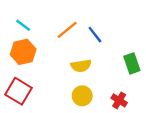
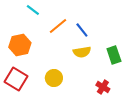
cyan line: (23, 25) -> (33, 10), moved
yellow semicircle: (81, 66) -> (82, 52), moved
yellow circle: (82, 96) -> (54, 78), moved

